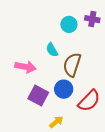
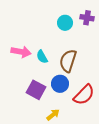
cyan semicircle: (52, 50) -> (42, 57), moved
pink arrow: (25, 67) -> (21, 52), moved

